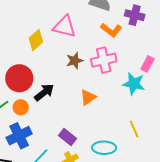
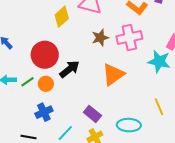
orange triangle: (88, 97) -> (113, 74), size x1.4
blue cross: (19, 136) -> (44, 112), size x0.7

